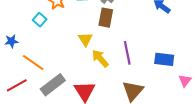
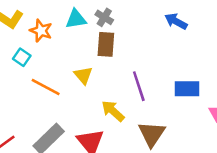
yellow arrow: (100, 58) -> (113, 111), moved
orange line: (33, 63) -> (46, 87), moved

